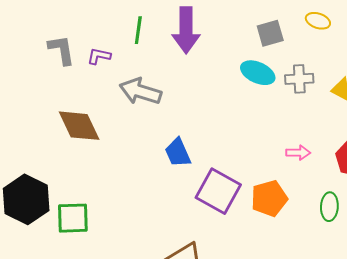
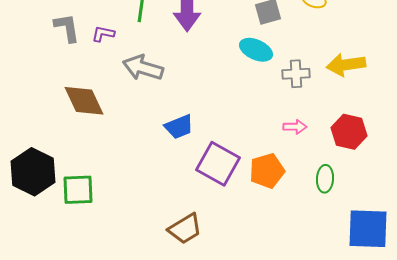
gray cross: (299, 79) -> (296, 74), moved
blue trapezoid: (178, 153) -> (179, 127), turned -88

